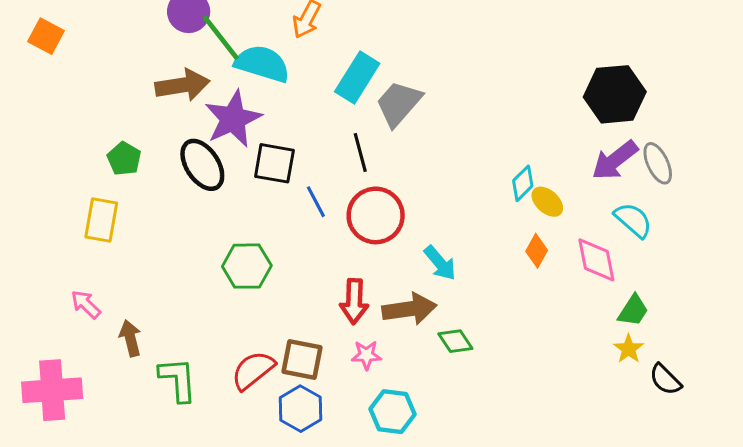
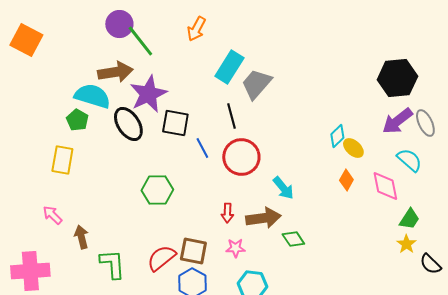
orange square: (46, 36) -> (26, 40), size x1.4
cyan semicircle: (262, 64) -> (92, 96), moved
red arrow: (354, 301) -> (227, 213), size x0.7

